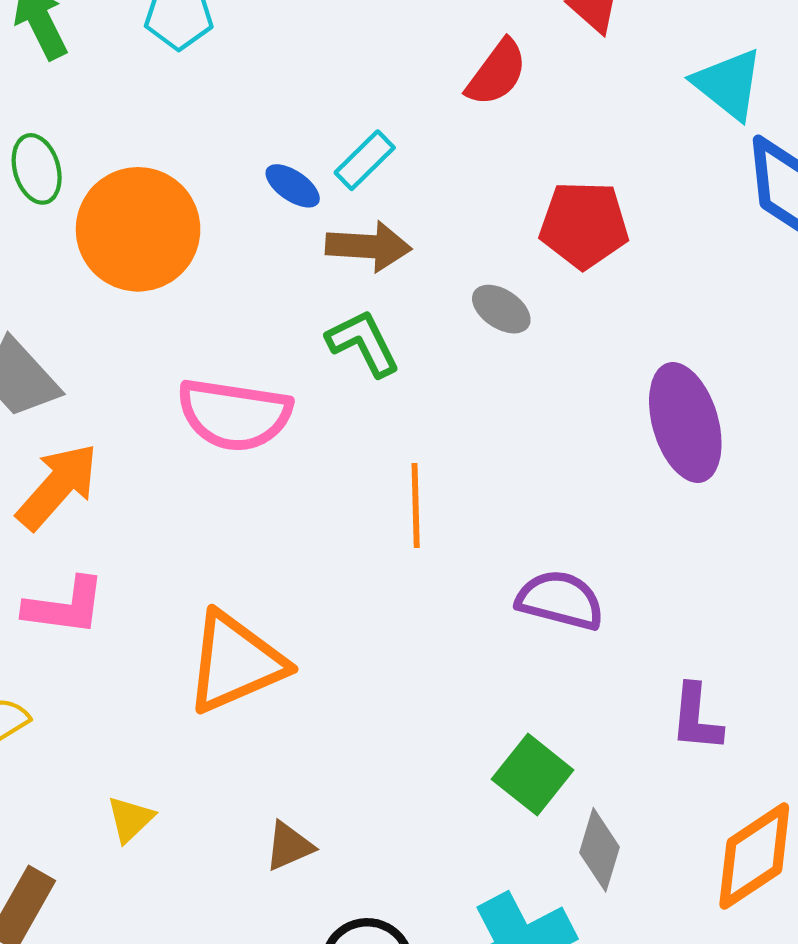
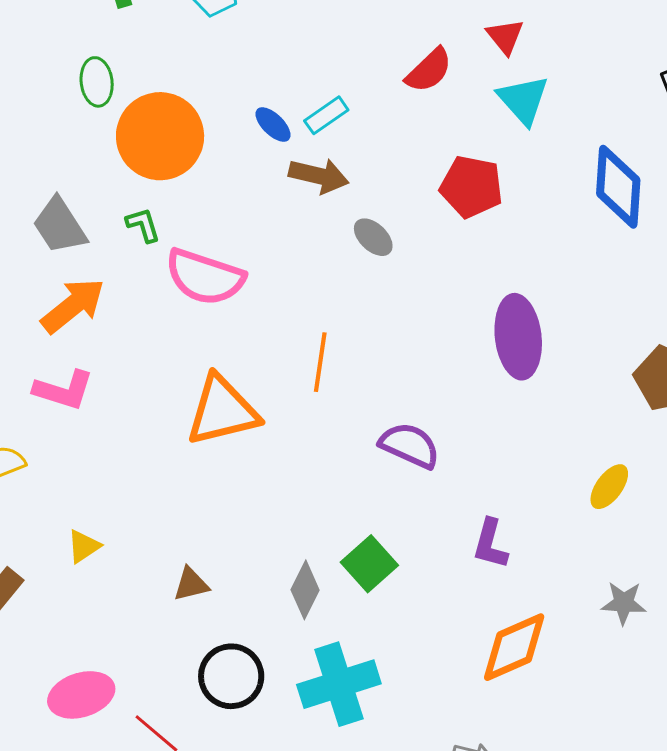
cyan triangle: (728, 84) -> (523, 100), moved
gray ellipse: (501, 309) -> (373, 237), moved
green L-shape: (363, 343) -> (143, 225), moved, size x0.7
orange triangle: (235, 662) -> (222, 411), moved
gray diamond: (600, 850) -> (305, 590), moved

